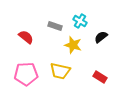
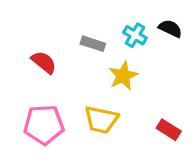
black semicircle: (101, 37) -> (170, 29), moved, turned 64
yellow star: (73, 45) -> (123, 76), turned 30

